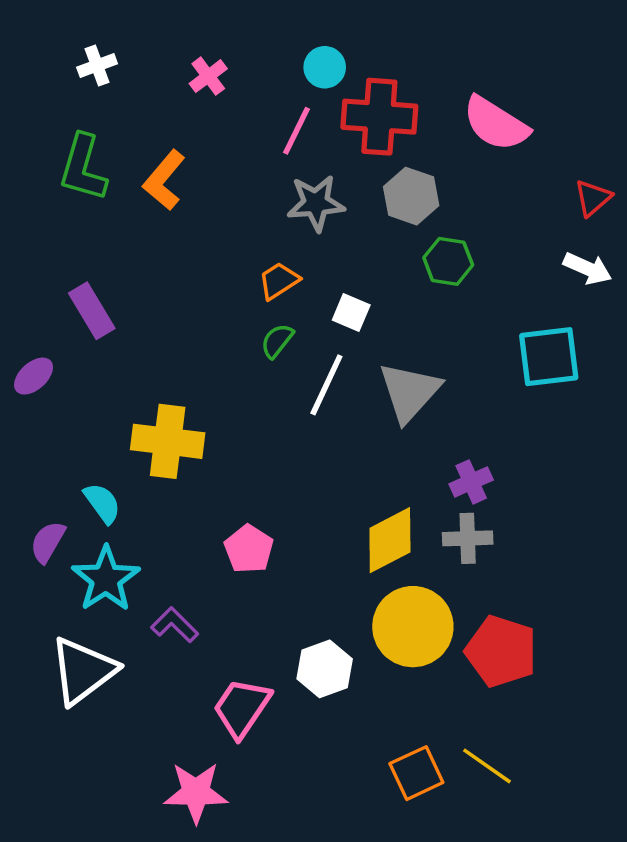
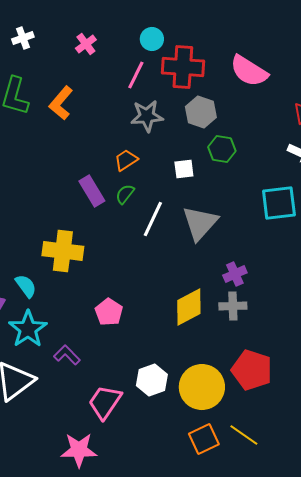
purple rectangle: (92, 311) -> (92, 191), moved
white square: (351, 313) -> (184, 169), moved, turned -30
yellow circle: (413, 627) -> (202, 387), moved

